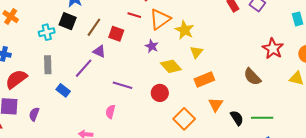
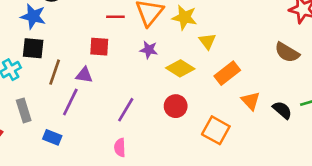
brown line: (94, 27) -> (55, 72), moved
purple line: (123, 85) -> (126, 110), turned -60

